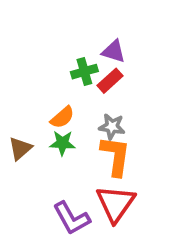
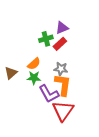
purple triangle: (114, 51) -> (62, 28), turned -40
brown triangle: (20, 149) -> (11, 73), moved
purple L-shape: (72, 218) -> (49, 94), moved

